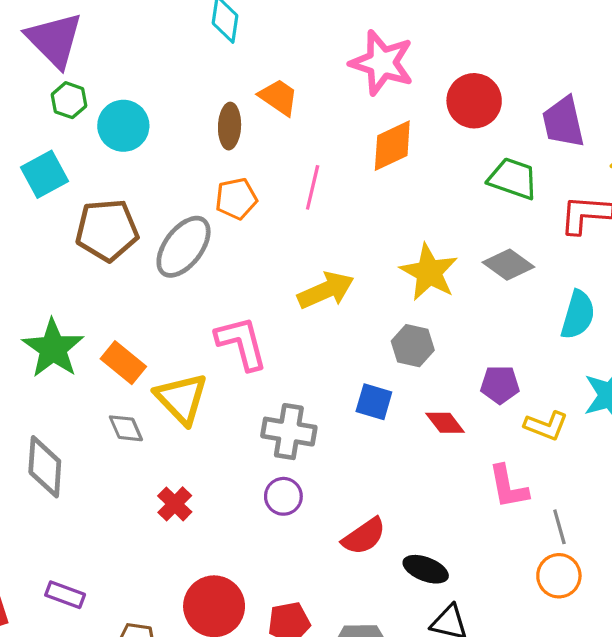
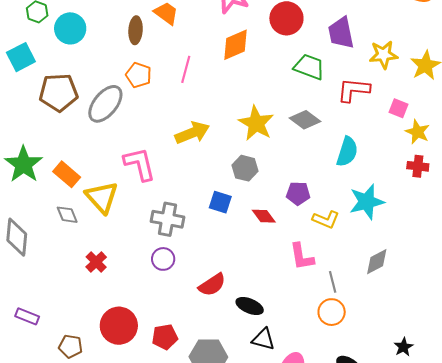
orange pentagon: (236, 199) -> (139, 75), turned 30

